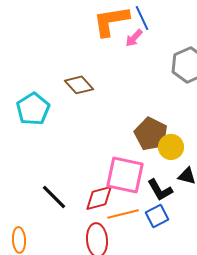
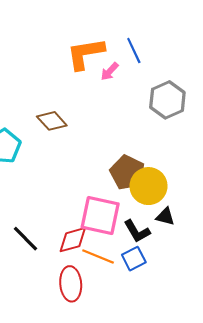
blue line: (142, 18) -> (134, 50), moved
yellow circle: (171, 147) -> (148, 186), size x1.4
orange line: (123, 214) -> (98, 256), turned 36

